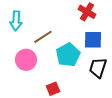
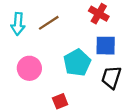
brown line: (43, 37) -> (49, 23), moved

